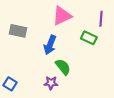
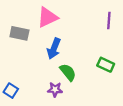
pink triangle: (62, 16) -> (47, 17), moved
green rectangle: (89, 38) -> (106, 65), moved

